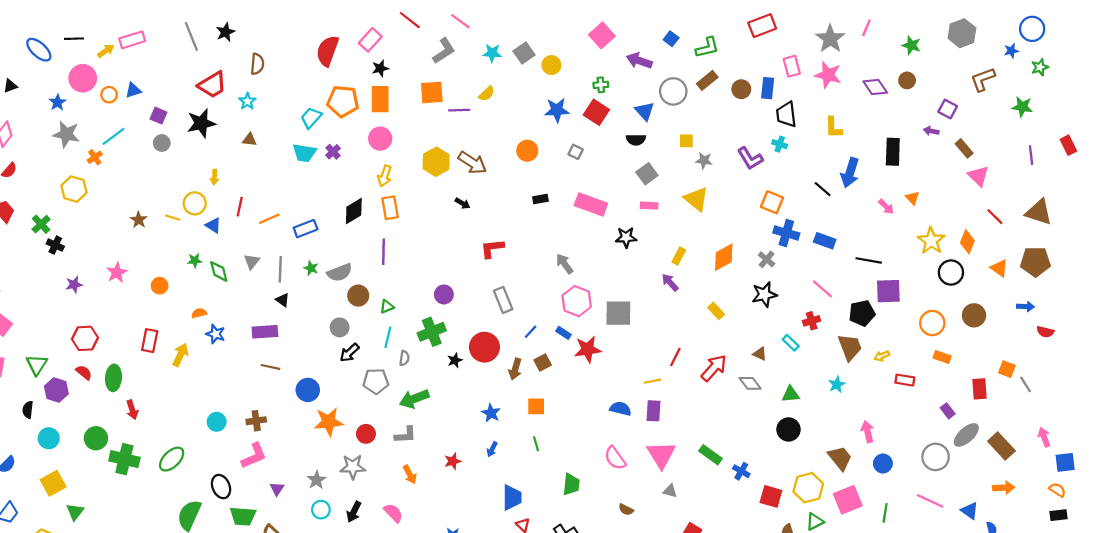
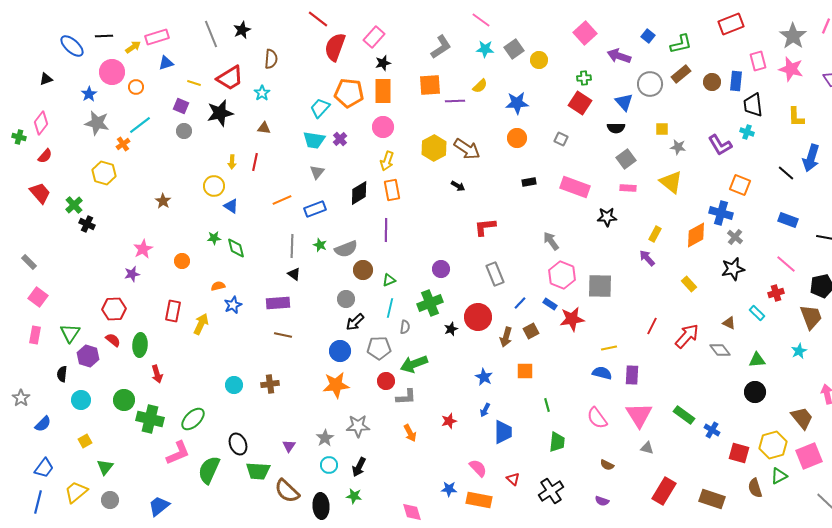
red line: (410, 20) -> (318, 19), moved
pink line: (460, 21) -> (481, 20), moved
blue triangle: (133, 90) -> (166, 63), moved
blue star: (557, 110) -> (517, 103), moved
red line: (240, 207) -> (255, 162), moved
yellow line: (173, 218) -> (194, 83), moved
blue cross: (786, 233) -> (721, 213), moved
gray triangle: (252, 262) -> (317, 172), moved
purple star: (74, 285) -> (132, 274), moved
blue star: (216, 334) -> (233, 305), turned 30
yellow line: (652, 381) -> (609, 348), moved
blue circle: (308, 390) -> (340, 351), moved
red circle: (366, 434) -> (386, 381), moved
green line: (536, 444) -> (547, 405), moved
pink L-shape: (254, 456) -> (178, 453), moved
yellow square: (53, 483) -> (85, 441), size x0.6
blue trapezoid: (512, 498) -> (503, 432), moved
pink semicircle: (393, 513) -> (478, 468), moved

